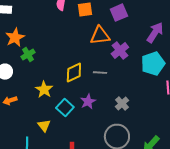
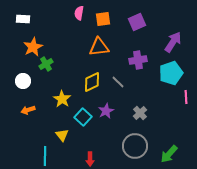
orange triangle: (100, 36) -> (99, 47), moved
purple cross: (120, 51) -> (138, 60), turned 30
gray line: (100, 73) -> (118, 82), turned 40

